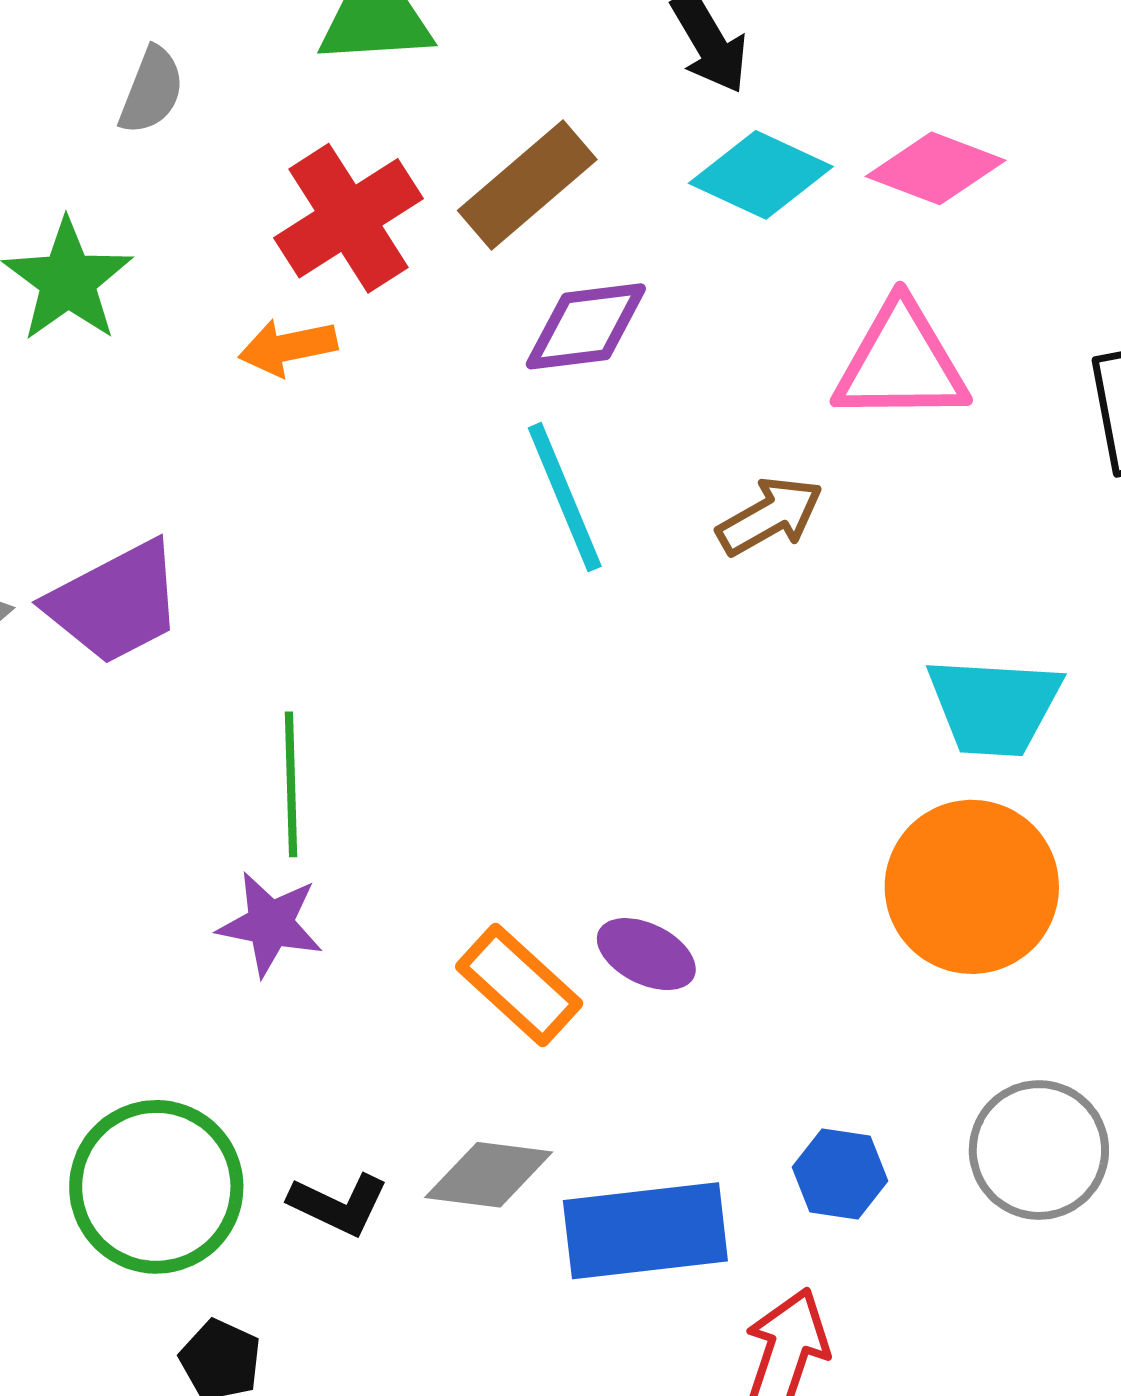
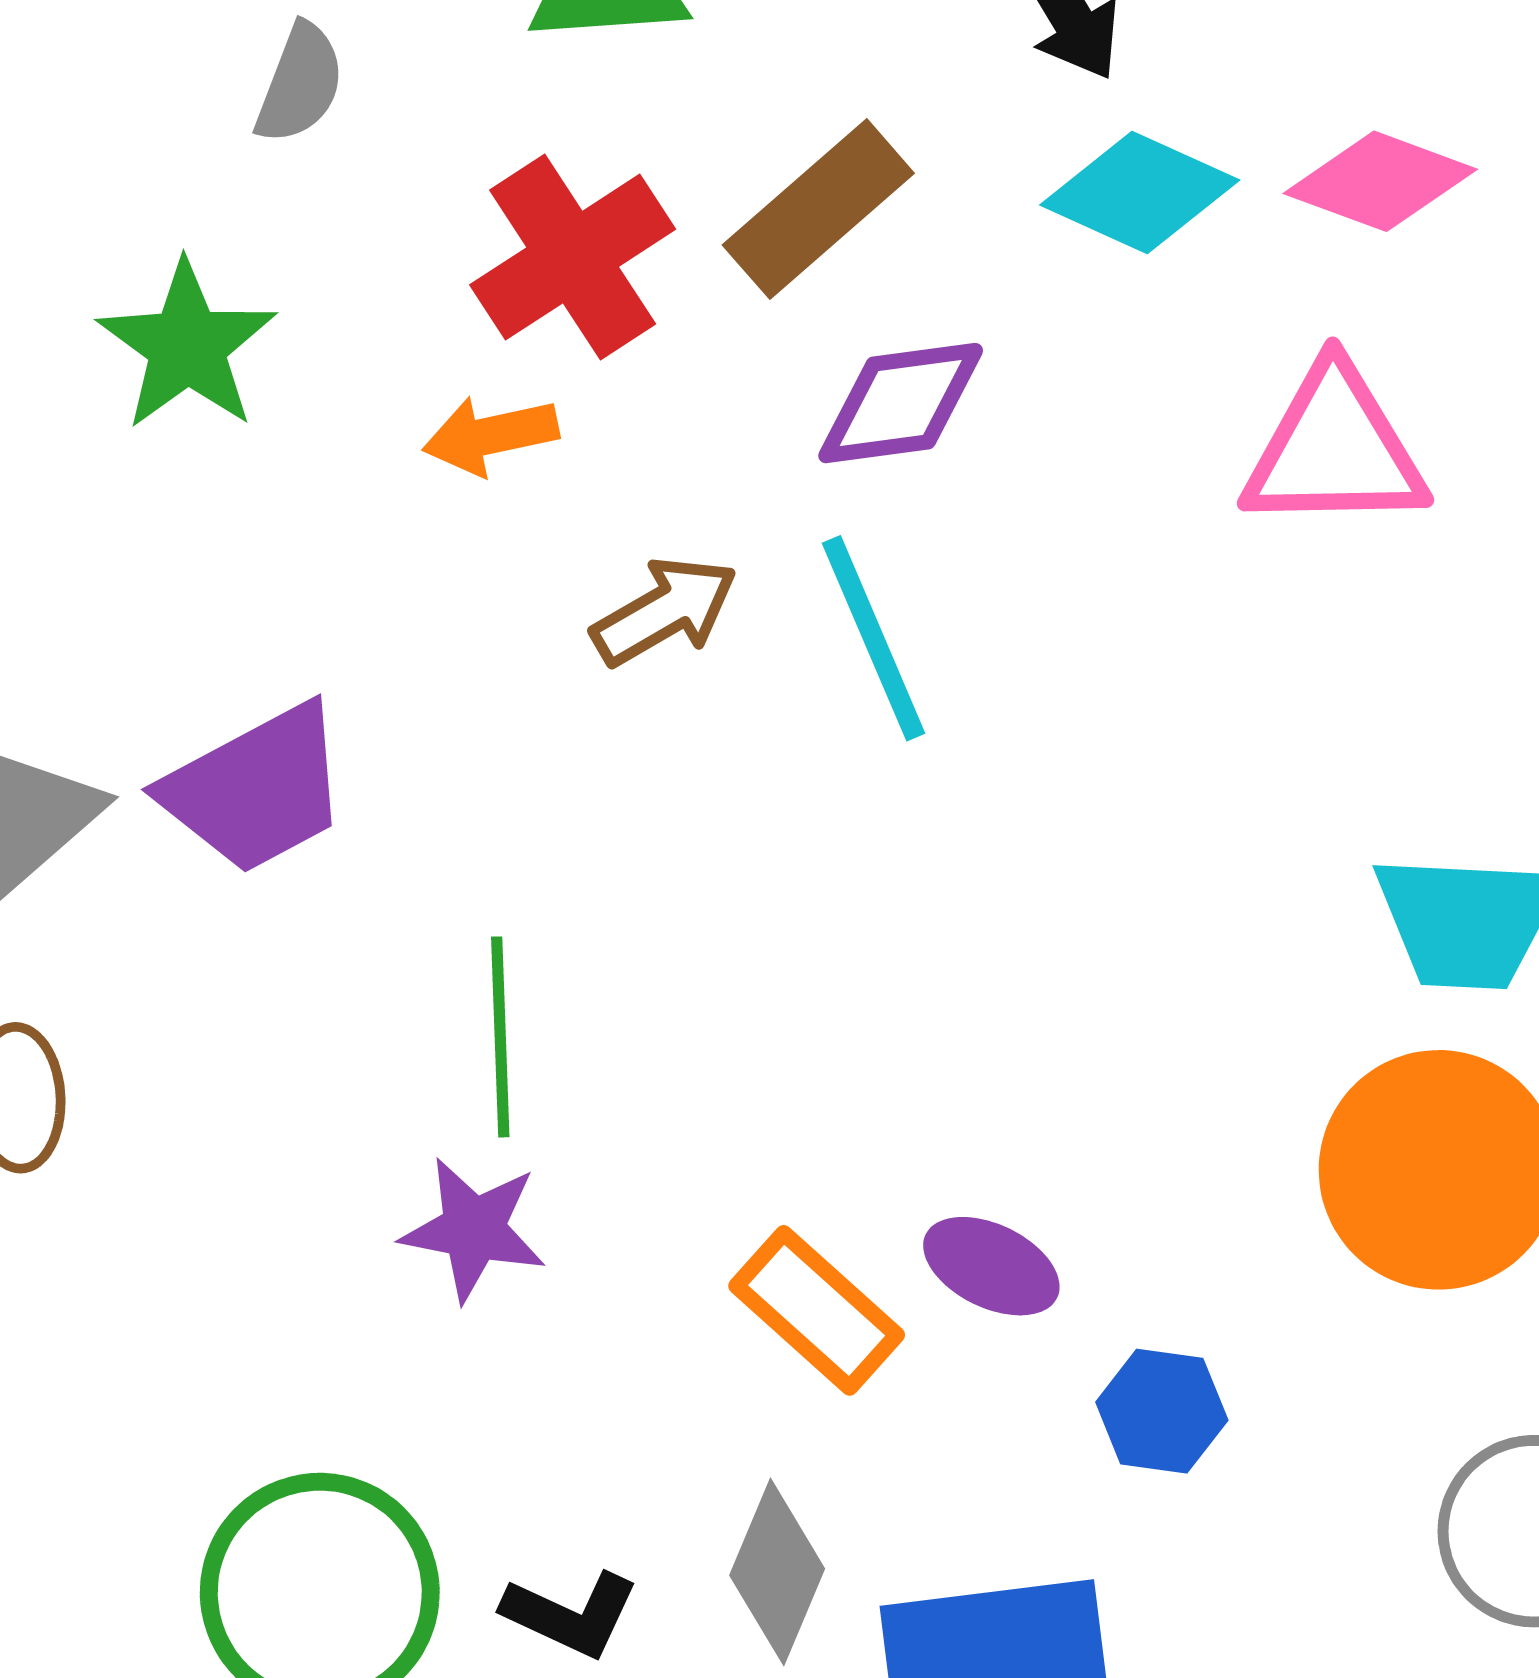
brown arrow: (770, 516) -> (665, 611), moved
blue hexagon: (840, 1174) -> (1162, 1411), moved
gray diamond: (489, 1175) -> (777, 1572), turned -74

